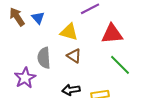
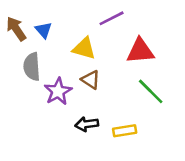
gray semicircle: (44, 58) -> (32, 67), moved
purple star: (25, 78) -> (58, 91), moved

